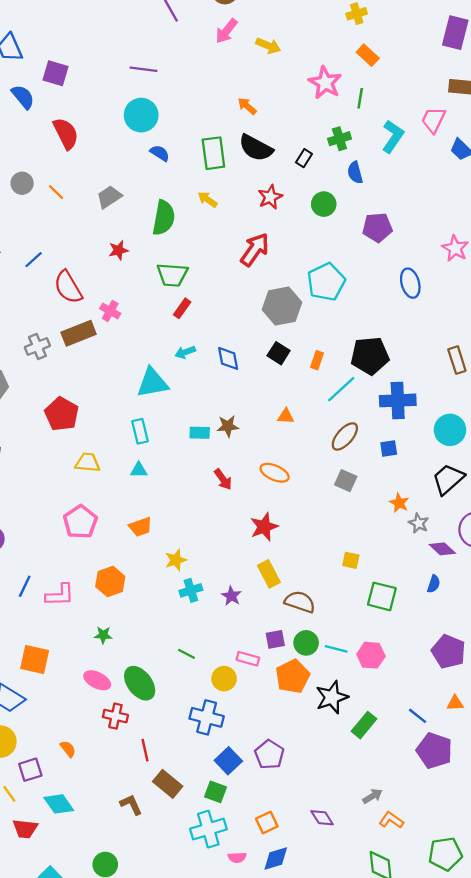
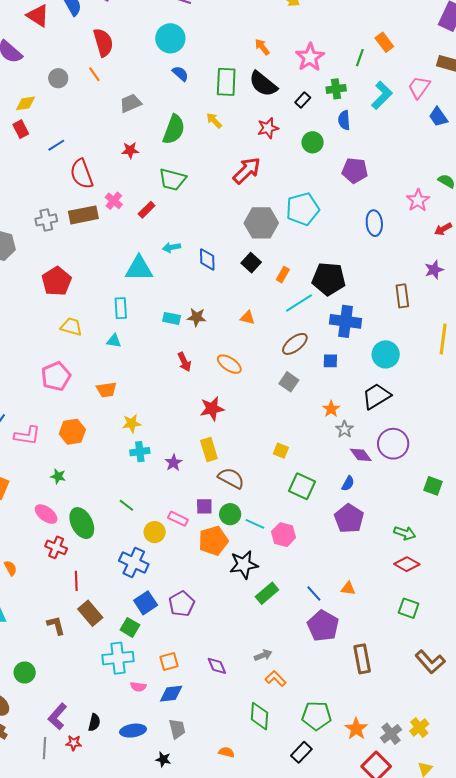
orange rectangle: (368, 55) -> (384, 42), moved
pink star: (325, 83) -> (310, 57), moved
orange line: (56, 192) -> (94, 74), moved
red rectangle: (182, 308) -> (147, 210), moved
purple pentagon: (449, 652) -> (349, 518), moved

